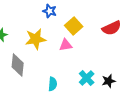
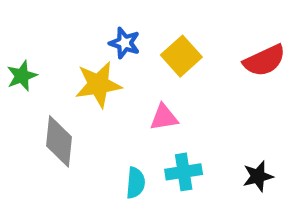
blue star: (50, 11) -> (125, 43), moved
pink triangle: (66, 45) -> (164, 117), moved
cyan cross: (87, 78) -> (184, 172), moved, turned 35

